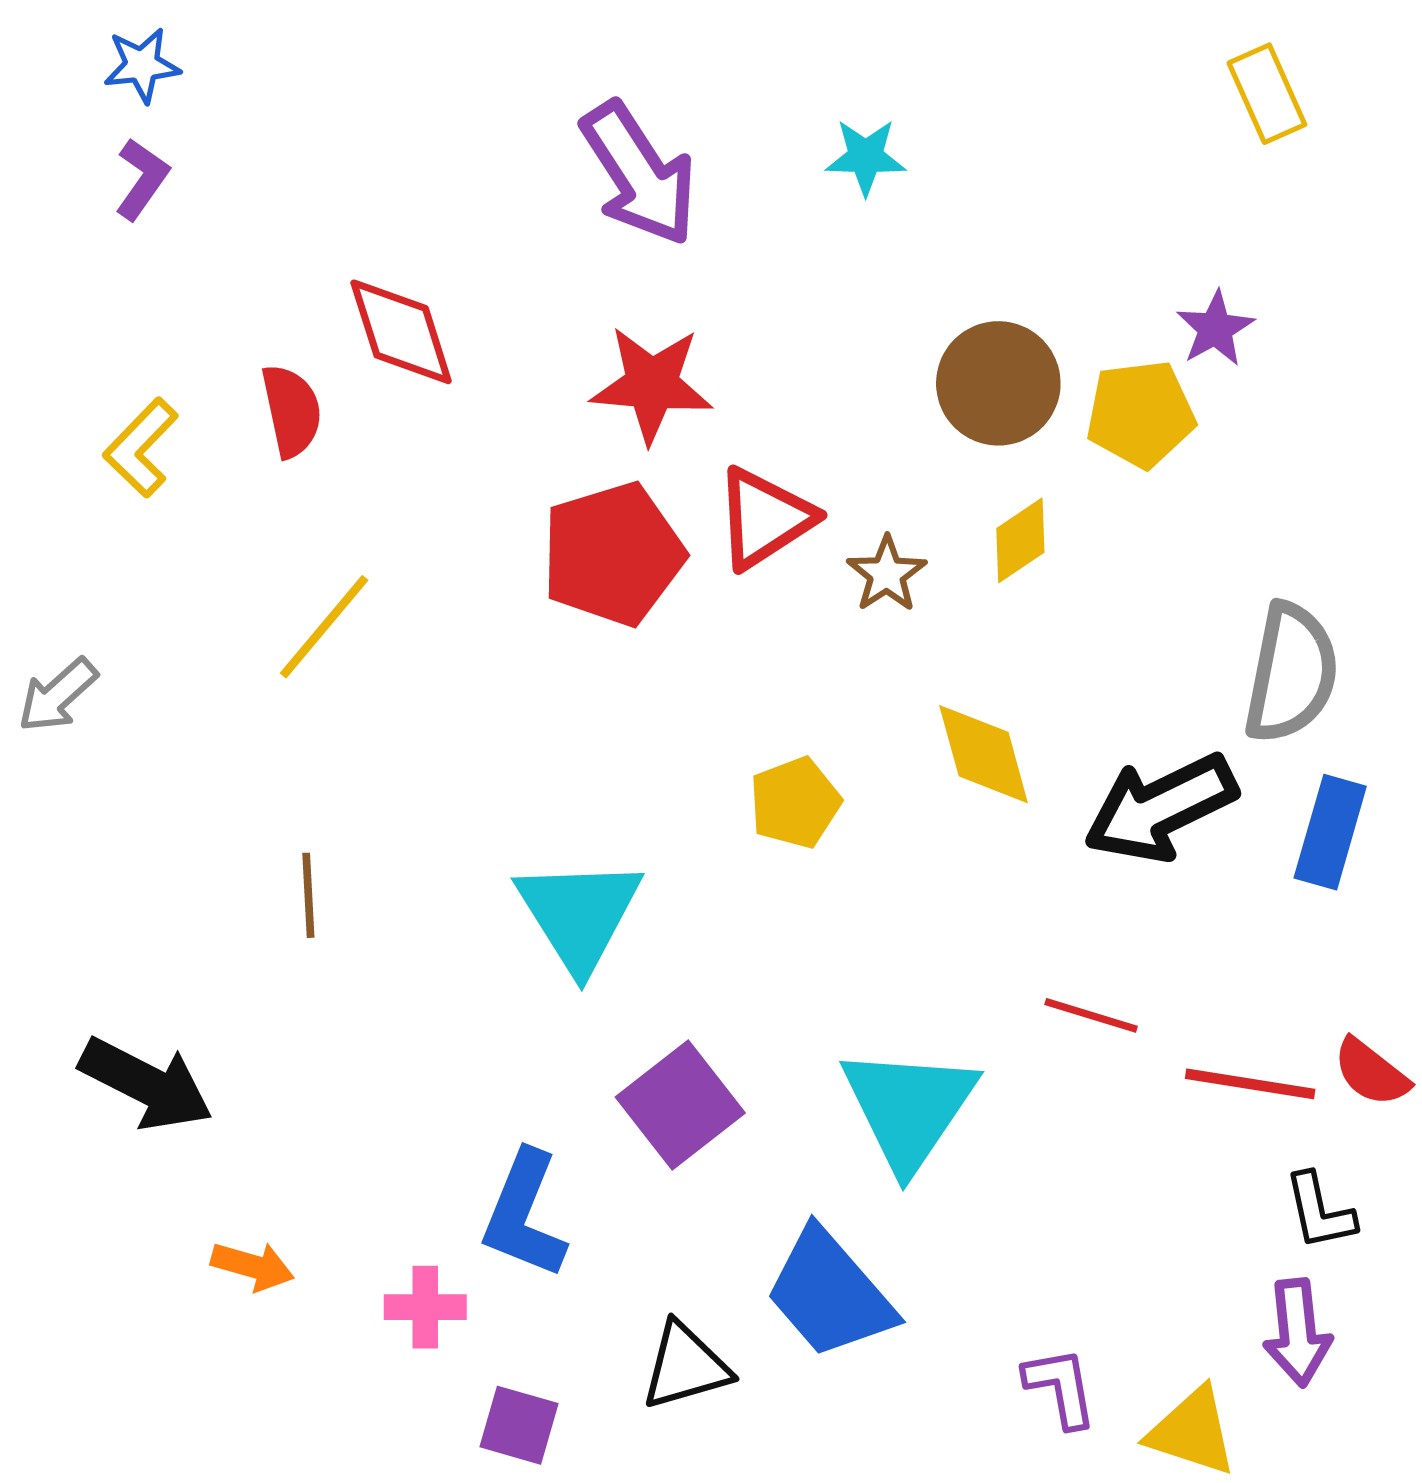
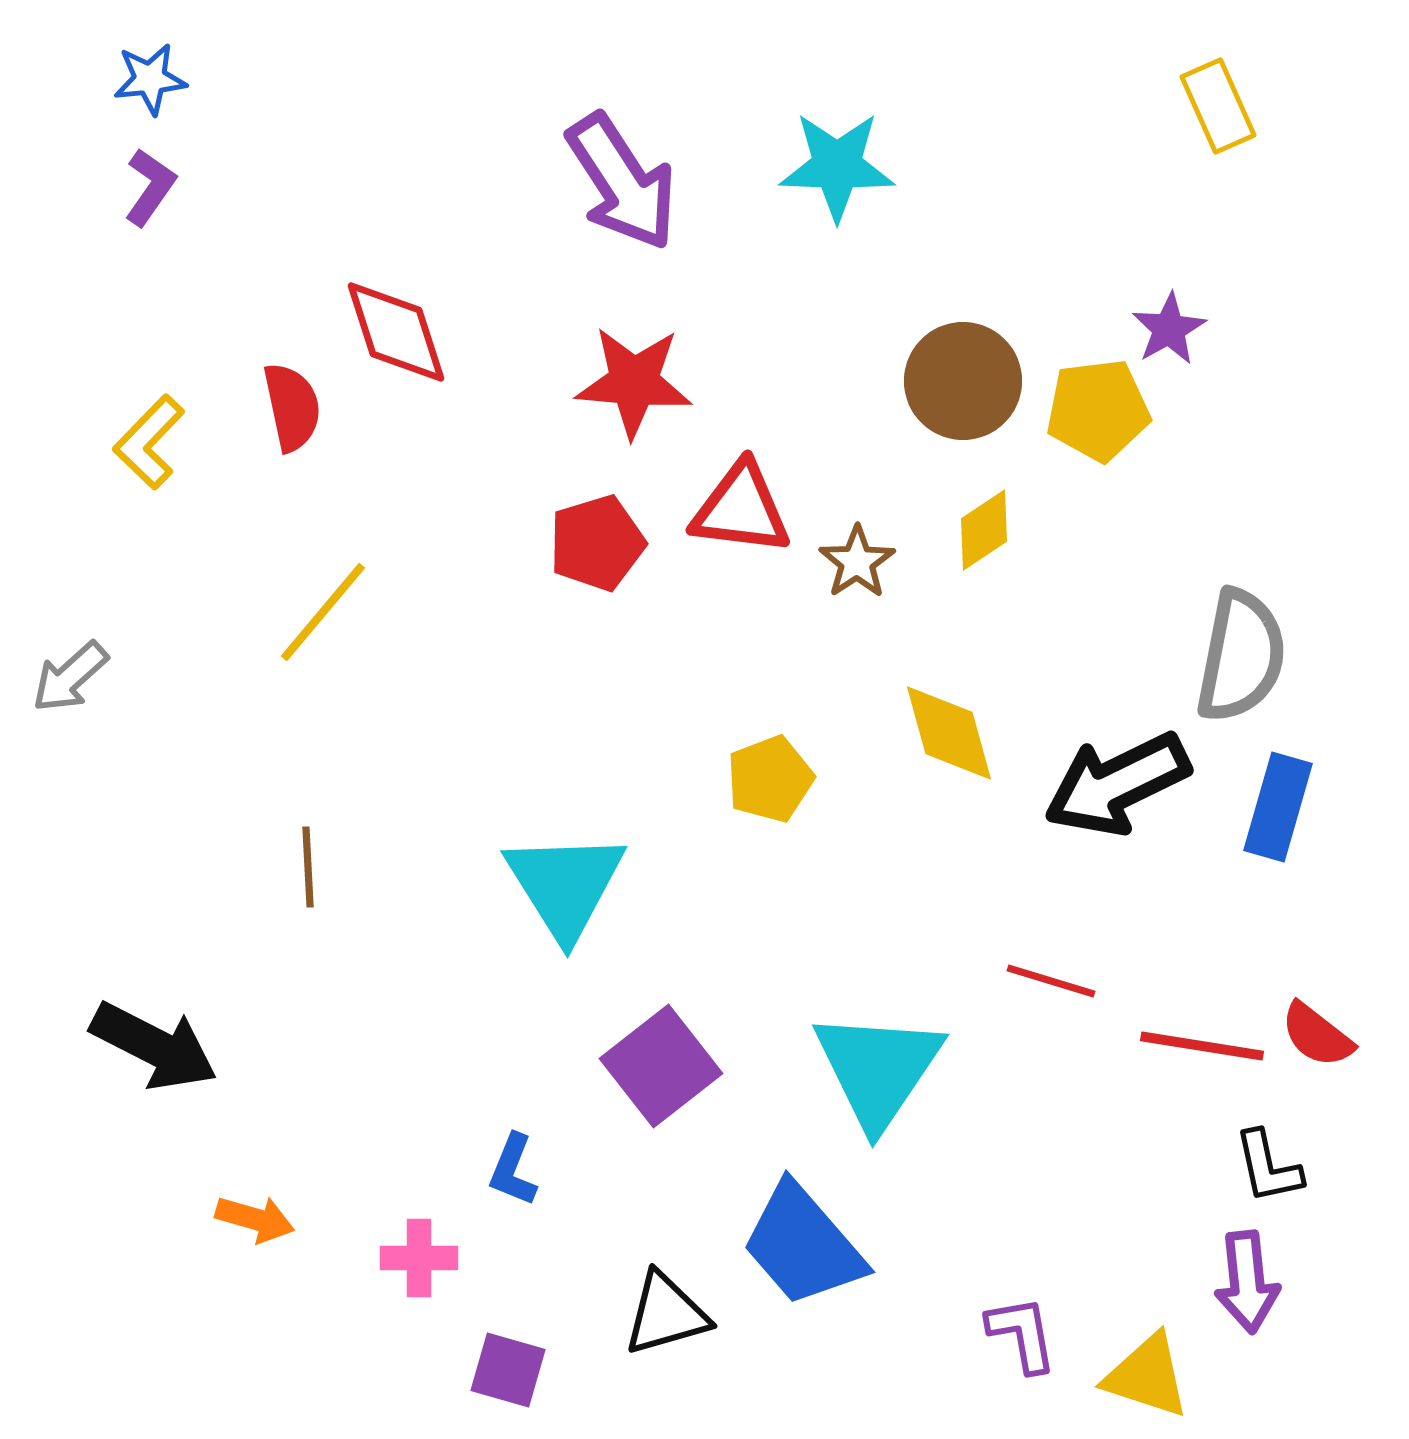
cyan star: (866, 157) -> (837, 166), size x1.5
red triangle: (764, 518) -> (741, 509), turned 40
red pentagon: (613, 554) -> (597, 543), size x0.7
blue L-shape: (524, 1215) -> (513, 1170), size x0.6

